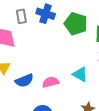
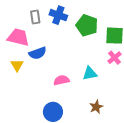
cyan triangle: (80, 74) -> (90, 74), turned -42
blue semicircle: (24, 81) -> (38, 53), moved

